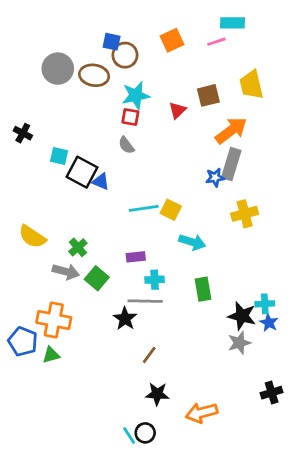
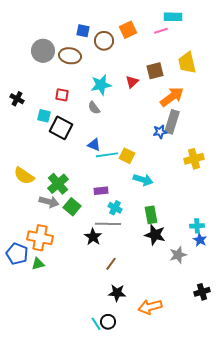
brown circle: (125, 55) -> (104, 41), moved
cyan star: (136, 95) -> (101, 85), moved
red square: (130, 117) -> (62, 95), moved
blue triangle: (101, 181) -> (94, 145), moved
yellow cross: (245, 214) -> (194, 159), moved
green cross: (78, 247) -> (58, 184), size x1.5
cyan cross: (155, 280) -> (115, 208), turned 32
black star: (242, 316) -> (155, 235), moved

